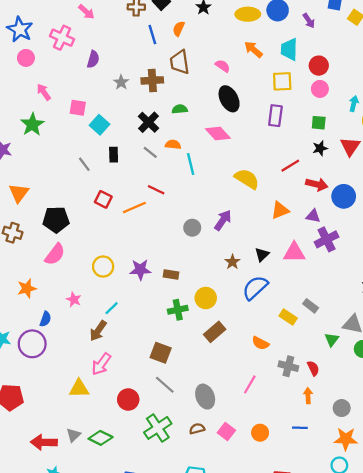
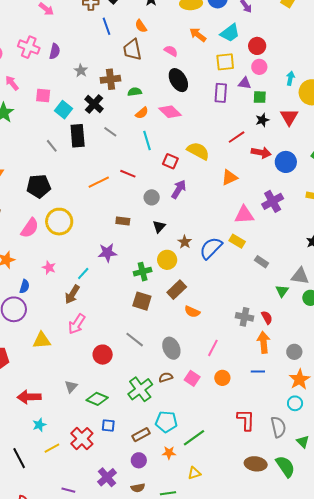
orange semicircle: (179, 29) -> (141, 26), moved, turned -56
pink cross: (62, 38) -> (29, 47), moved
cyan trapezoid: (289, 49) -> (230, 33), turned -125
brown cross: (152, 80) -> (110, 79), moved
black cross: (148, 122) -> (94, 104), moved
orange semicircle: (173, 144) -> (142, 113), moved, turned 136
black rectangle: (114, 155) -> (78, 136), size x1.6
red line: (156, 190) -> (128, 174), moved
red square: (103, 199) -> (170, 161), moved
purple triangle: (313, 216) -> (245, 83), moved
black pentagon: (56, 220) -> (39, 186), moved
black triangle: (262, 255) -> (159, 227), moved
brown star: (232, 262) -> (185, 242), moved
yellow circle: (103, 267) -> (59, 222), moved, size x1.4
purple star: (140, 270) -> (107, 253), moved
brown rectangle: (171, 275) -> (123, 221), moved
yellow rectangle: (288, 317) -> (237, 241), moved
orange semicircle: (260, 343) -> (192, 312), moved
brown square: (161, 353) -> (142, 301), moved
pink line: (250, 384) -> (213, 348), moved
yellow triangle: (79, 389) -> (42, 340), moved
orange arrow: (308, 396) -> (264, 342), size x1.5
green cross: (158, 428) -> (140, 389), moved
gray triangle: (73, 435) -> (71, 387), moved
green diamond: (101, 438) -> (97, 399), moved
orange star: (346, 439) -> (299, 379), turned -30

